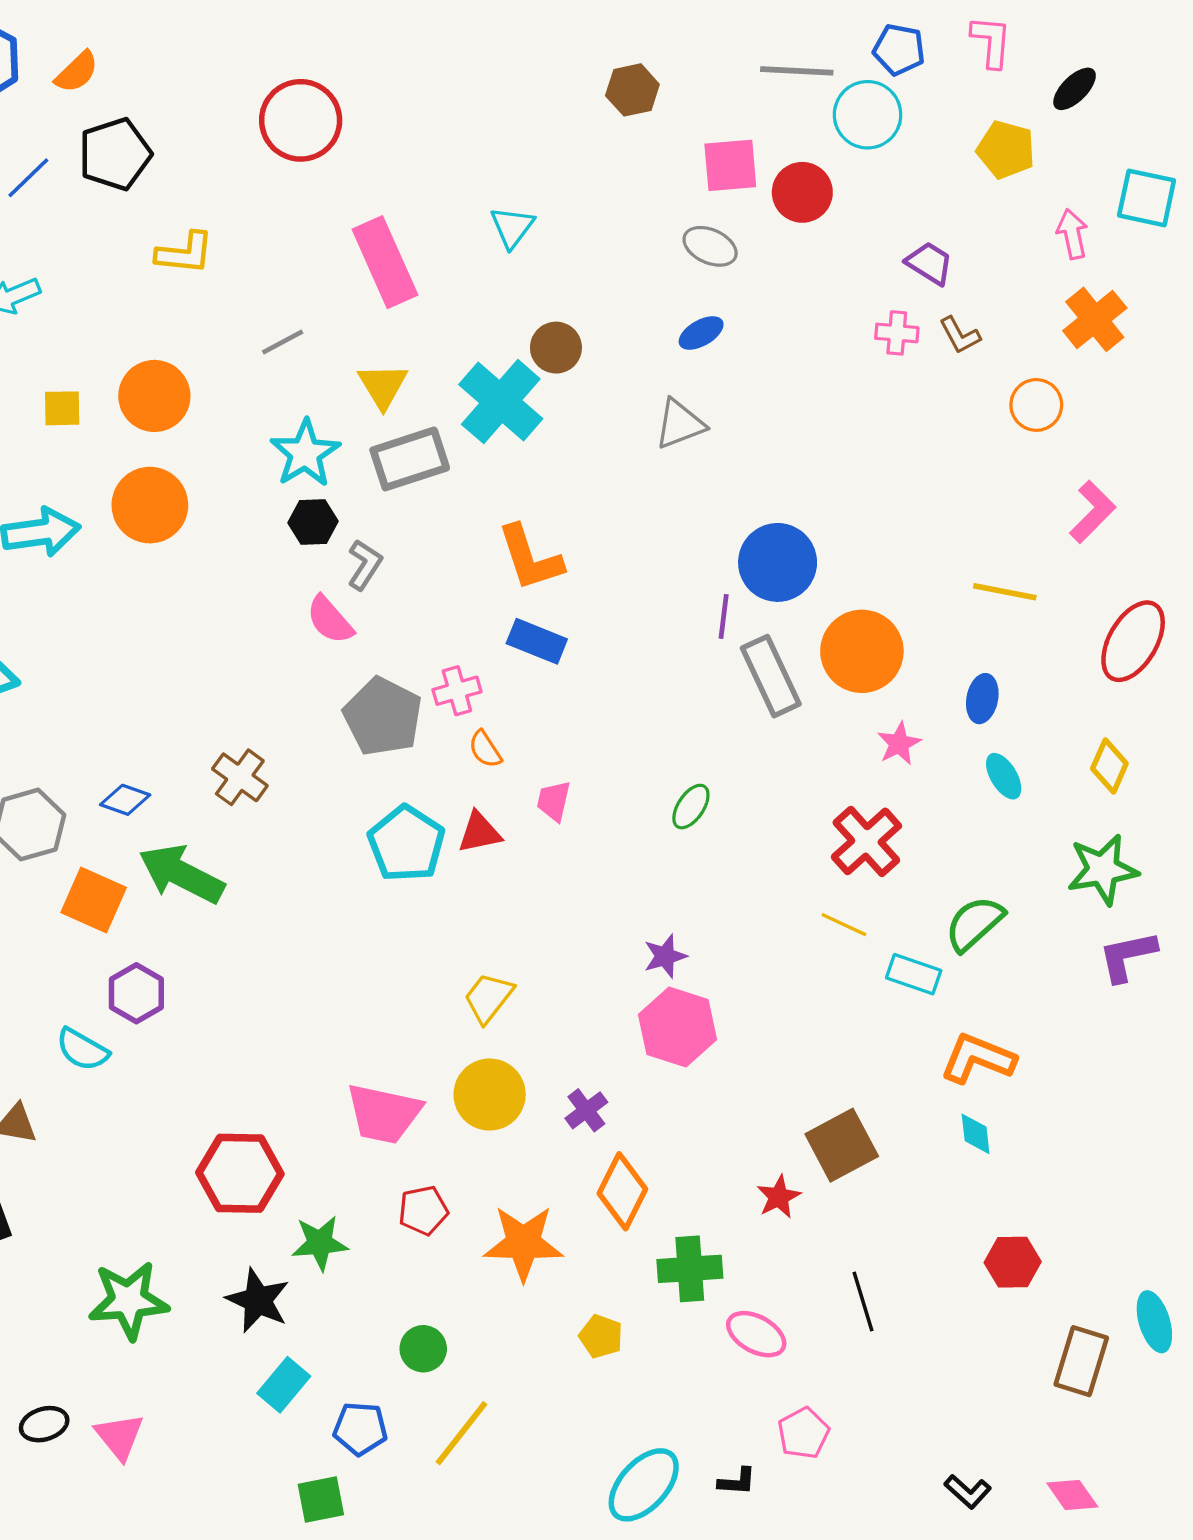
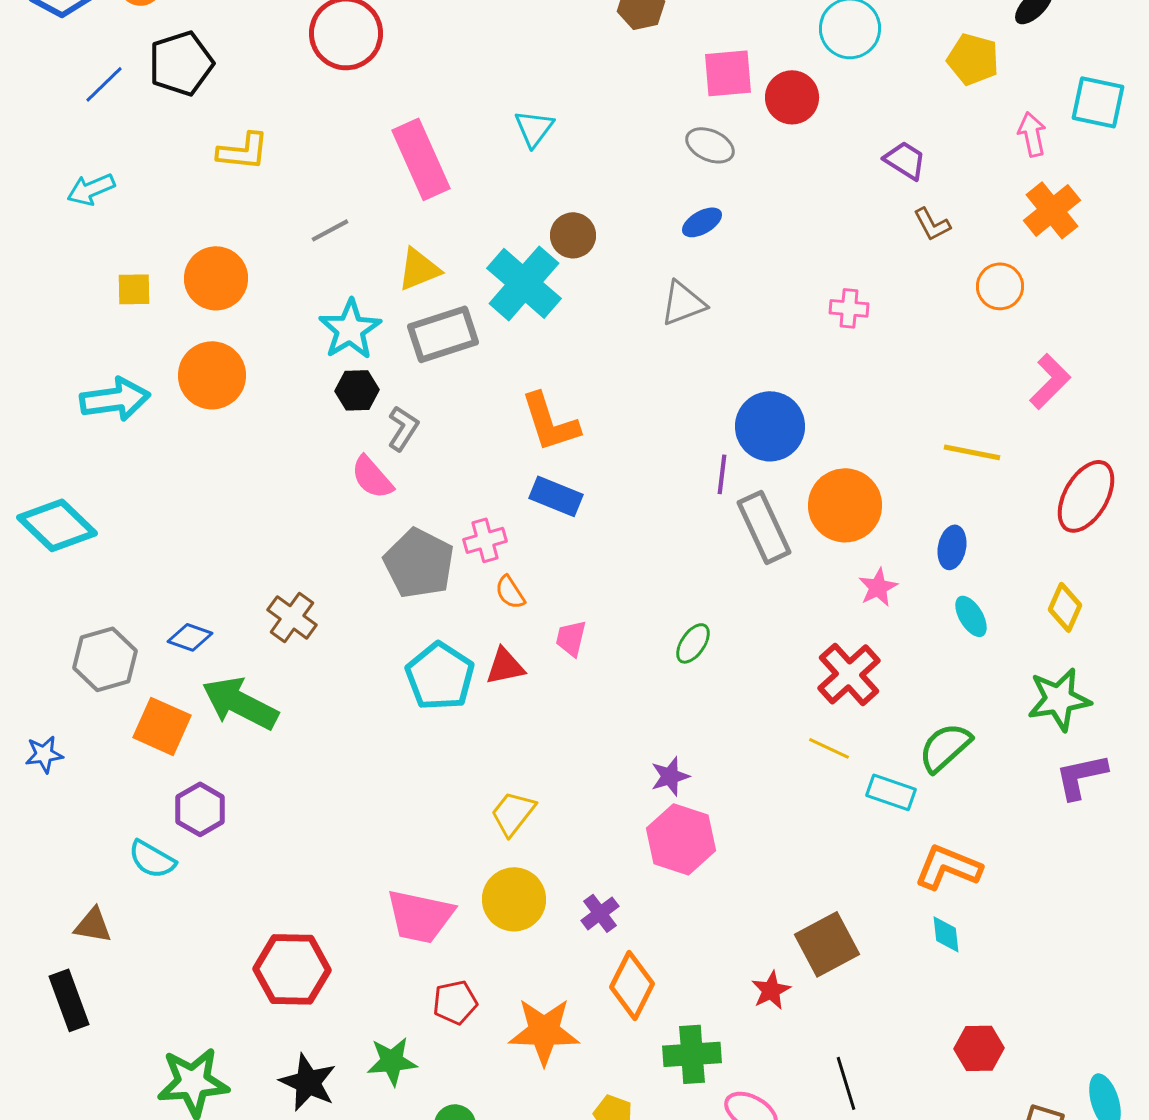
pink cross: (897, 333) -> (849, 308), moved
yellow triangle: (383, 386) -> (419, 269), turned 39
green star: (320, 1243) -> (392, 1061), moved

